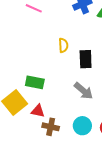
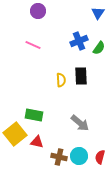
black rectangle: (86, 59) -> (81, 76), moved
brown cross: (51, 127) -> (59, 157), moved

